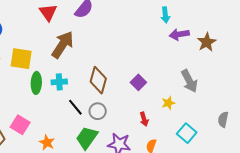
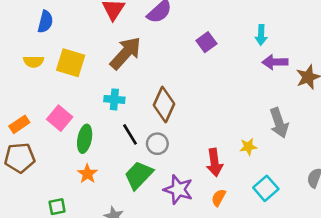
purple square: (138, 82) -> (206, 42), moved
green ellipse: (36, 83) -> (85, 139), moved
red arrow: (144, 119) -> (215, 162), size x1.5
pink square: (20, 125) -> (60, 118), moved

